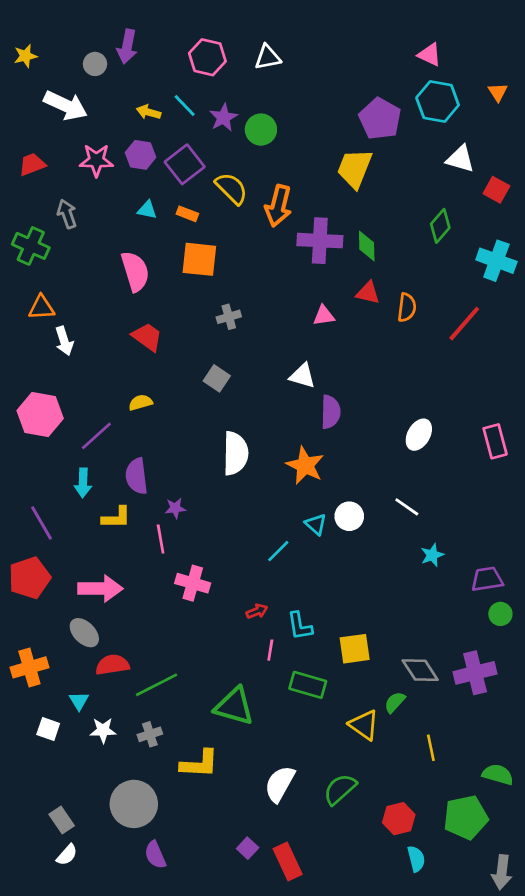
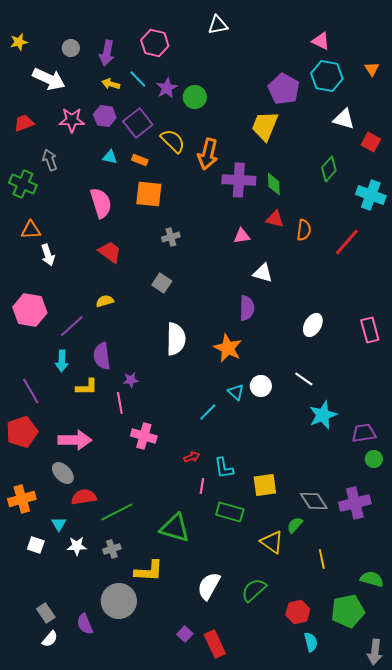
purple arrow: (127, 47) -> (107, 53), moved
white triangle: (268, 57) -> (218, 25), moved
white triangle: (302, 376) -> (263, 273), moved
cyan star: (432, 555) -> (323, 415), size x1.6
gray circle: (134, 804) -> (119, 601), moved
purple semicircle: (155, 855) -> (85, 624), moved

